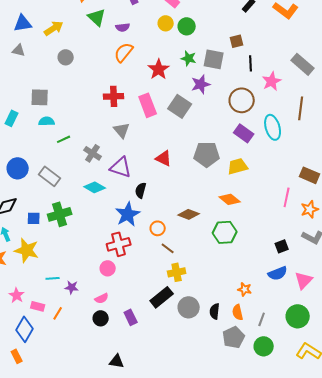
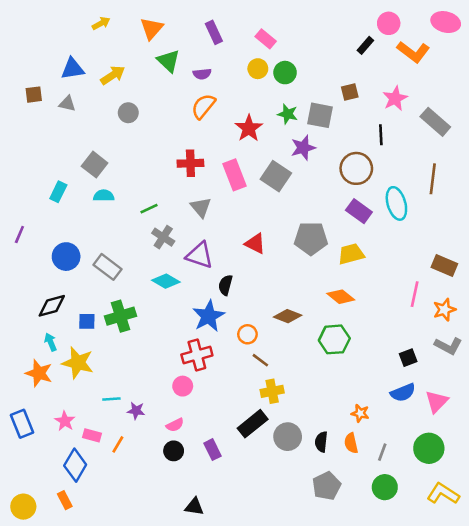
black line: (251, 63) -> (381, 135), moved
pink star: (272, 81) -> (395, 98), moved
gray square: (40, 97) -> (95, 165), turned 36
green line: (64, 139) -> (149, 209), moved
gray pentagon: (234, 337) -> (326, 486), moved

